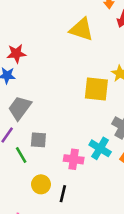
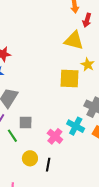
yellow triangle: (81, 29) -> (74, 40), moved
pink cross: (74, 159) -> (55, 136), turned 35

